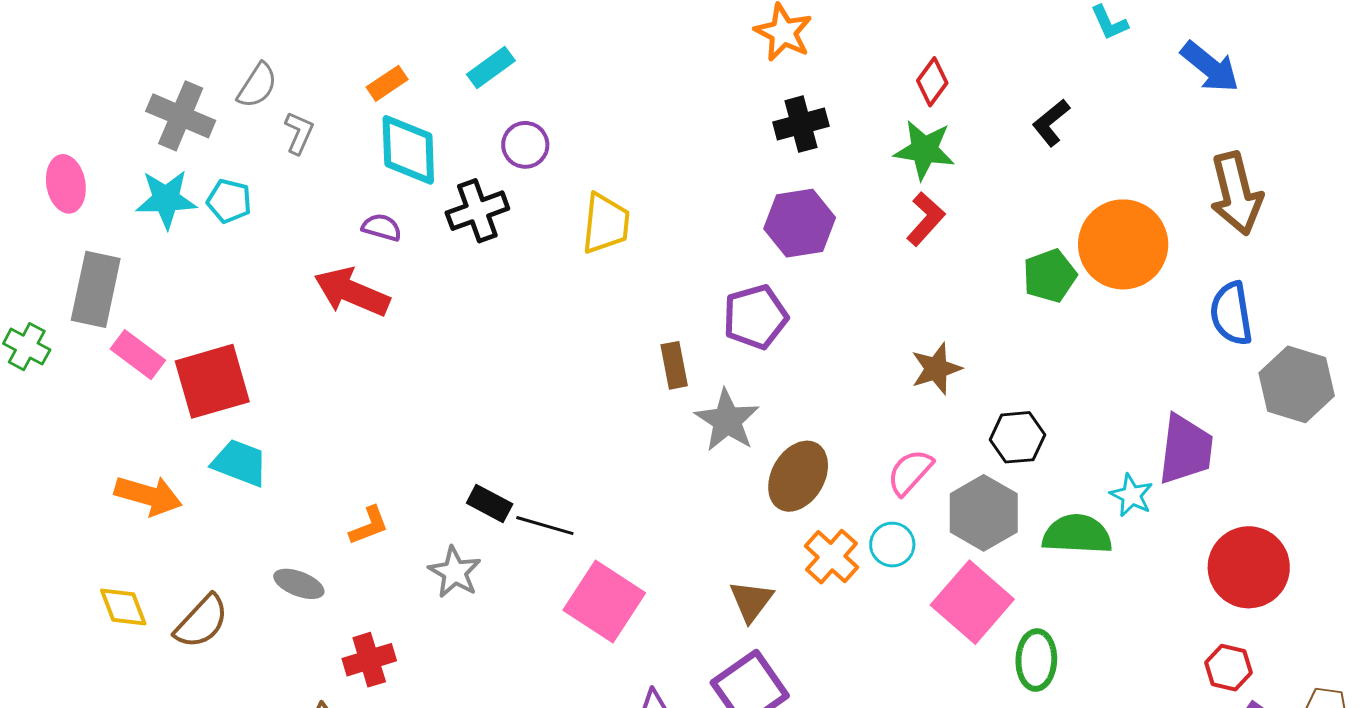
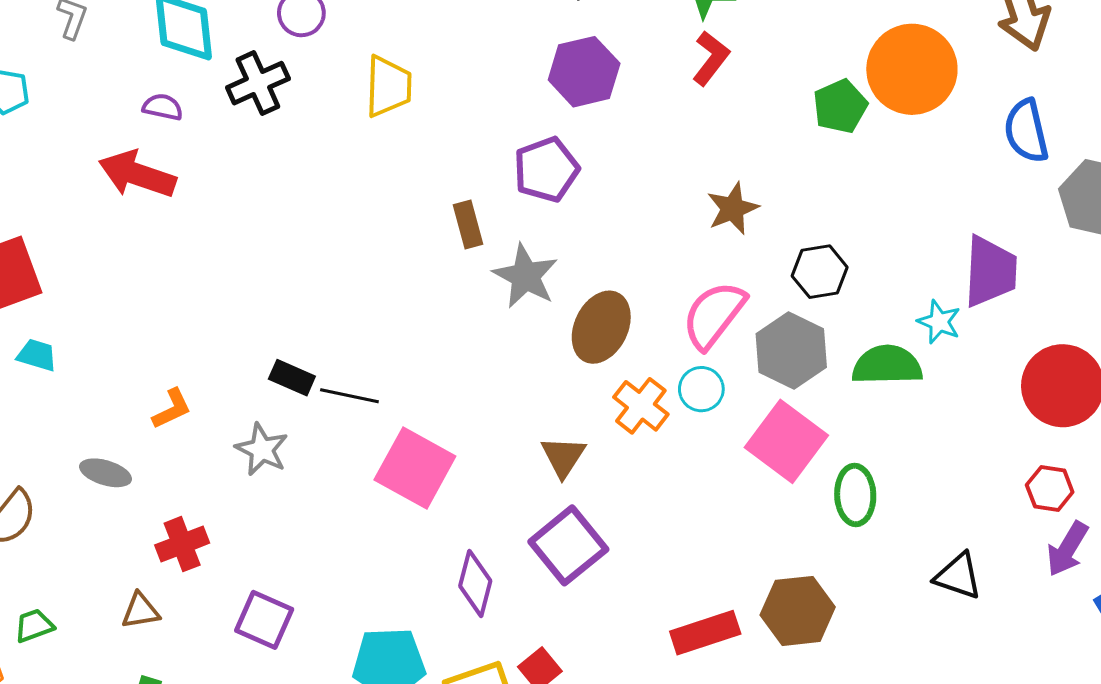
cyan trapezoid: (240, 463) -> (37, 355), size x0.7
pink semicircle: (910, 472) -> (714, 315), size x1.4

